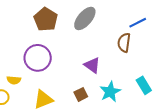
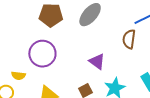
brown pentagon: (46, 19) -> (51, 15), turned -30

